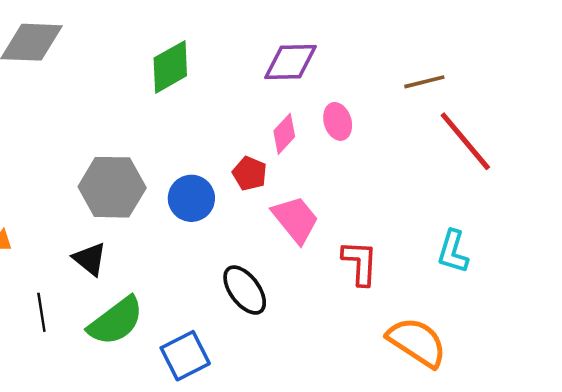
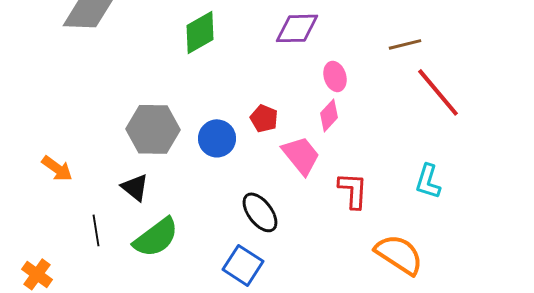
pink diamond: (284, 134) -> (329, 115), moved
blue square: (185, 356) -> (243, 265), moved, turned -30

